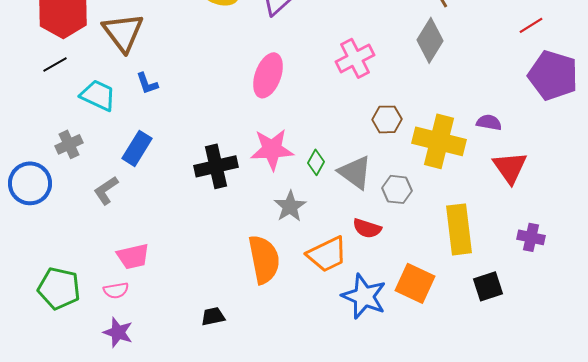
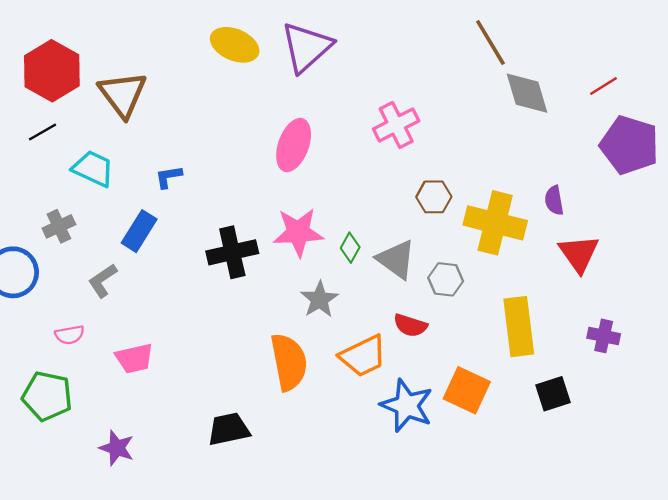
gray diamond: (430, 40) -> (527, 93), moved, turned -48
blue L-shape: (147, 83) -> (169, 177), moved, turned 100
purple semicircle: (489, 122) -> (554, 200), turned -110
pink semicircle: (116, 290) -> (70, 335), moved
black trapezoid: (213, 316) -> (229, 429), size x1.5

